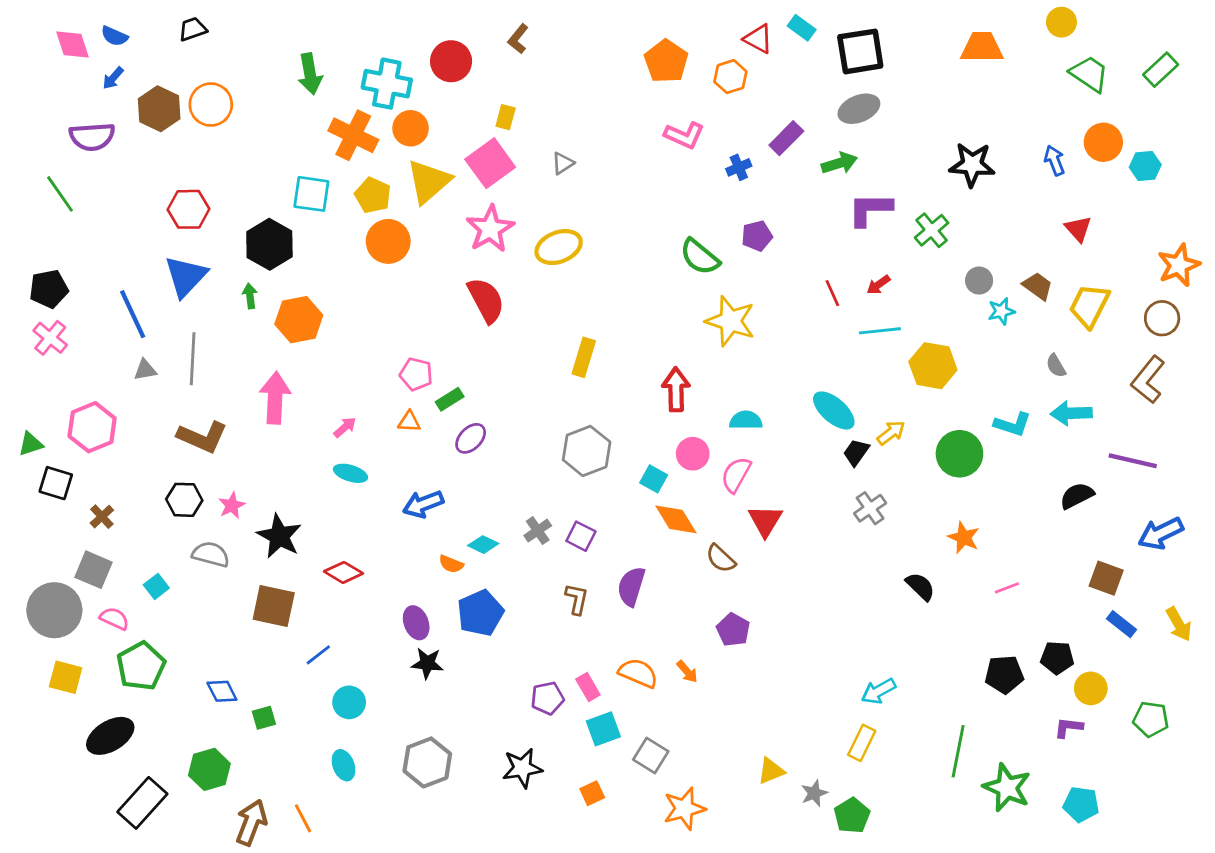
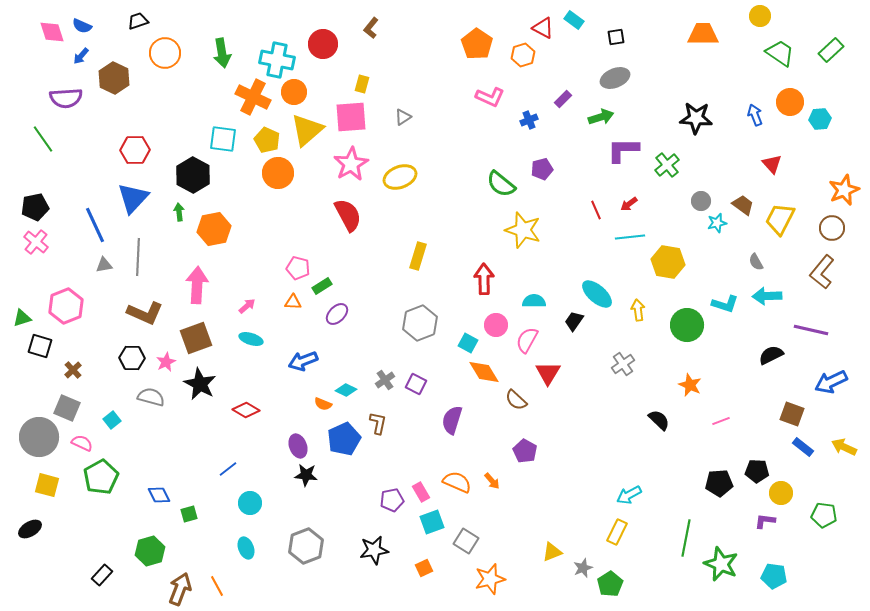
black square: (860, 51) -> (616, 37), size x0.5
orange circle: (211, 105) -> (165, 53), moved
purple rectangle: (786, 138) -> (563, 99), size x0.7
pink square: (490, 163) -> (351, 117), turned 32
yellow arrow: (891, 433) -> (638, 310), turned -60
black trapezoid: (856, 452) -> (574, 321), moved
brown L-shape: (577, 599) -> (378, 423), moved
brown square: (274, 606) -> (196, 338), moved, turned -32
yellow arrow: (1179, 624) -> (844, 447), turned 145
black ellipse: (110, 736) -> (30, 529), moved, size x0.7
black rectangle: (142, 803) -> (102, 575), size x0.6

